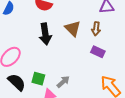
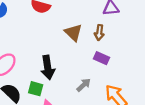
black arrow: (45, 34) -> (48, 67), moved
gray arrow: (63, 82) -> (84, 85), moved

